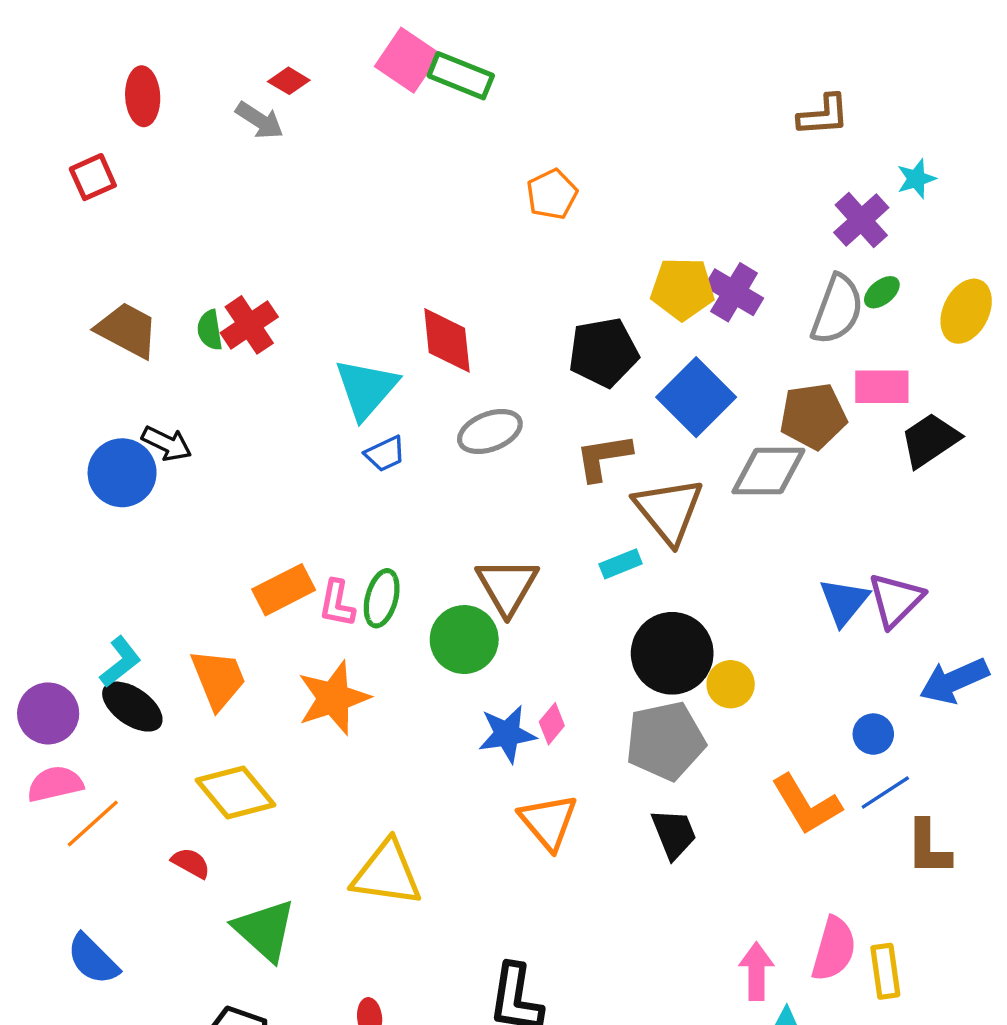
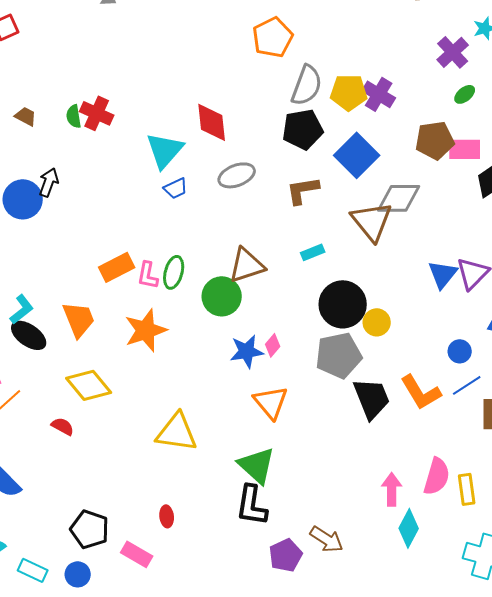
orange pentagon: (552, 194) -> (273, 37), size x1.4
gray semicircle: (837, 309) -> (307, 85), moved
red cross: (249, 325) -> (97, 113), turned -32
brown trapezoid: (127, 330) -> (26, 116), size x0.6
brown pentagon: (813, 416) -> (435, 140), moved
black arrow: (167, 444) -> (49, 182), turned -96
brown triangle: (669, 511) -> (372, 221), moved
brown triangle: (507, 586) -> (247, 265), turned 42
black trapezoid: (674, 834) -> (372, 398), moved, size x1.4
green triangle: (265, 930) -> (257, 465), moved

